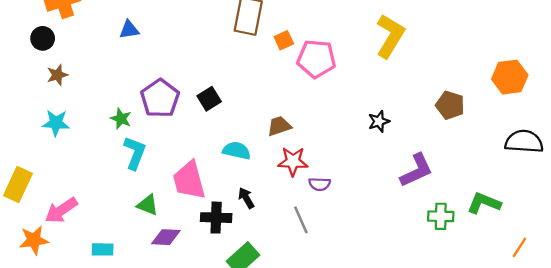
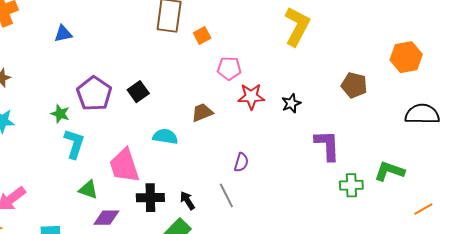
pink pentagon: (316, 59) -> (229, 68), moved, size x0.7
red star: (293, 161) -> (251, 96), moved
purple L-shape: (416, 170) -> (327, 145), turned -64
purple semicircle: (320, 184) -> (241, 162), turned -72
black arrow: (246, 198) -> (187, 201), moved
orange line: (519, 247) -> (423, 209), turned 30

